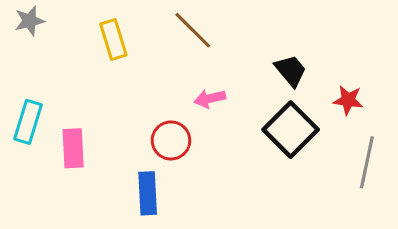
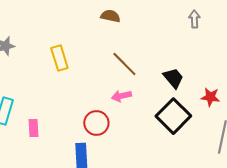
brown line: (193, 30) -> (124, 64), moved
pink rectangle: (73, 148) -> (33, 128), size x0.7

